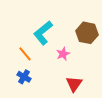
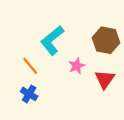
red triangle: (74, 84) -> (105, 79), moved

